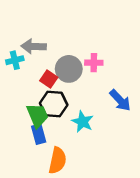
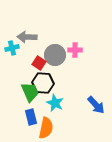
blue arrow: (120, 100) -> (96, 105), moved
cyan star: (83, 122) -> (55, 103), moved
blue rectangle: (39, 134) -> (31, 117), moved

